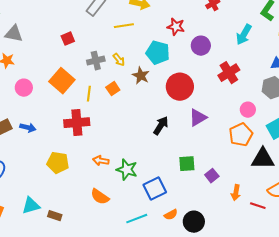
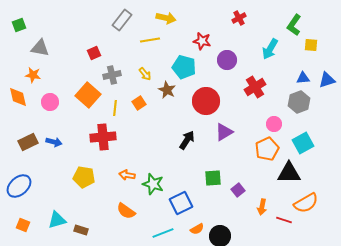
gray cross: (96, 61) -> (112, 75), moved

